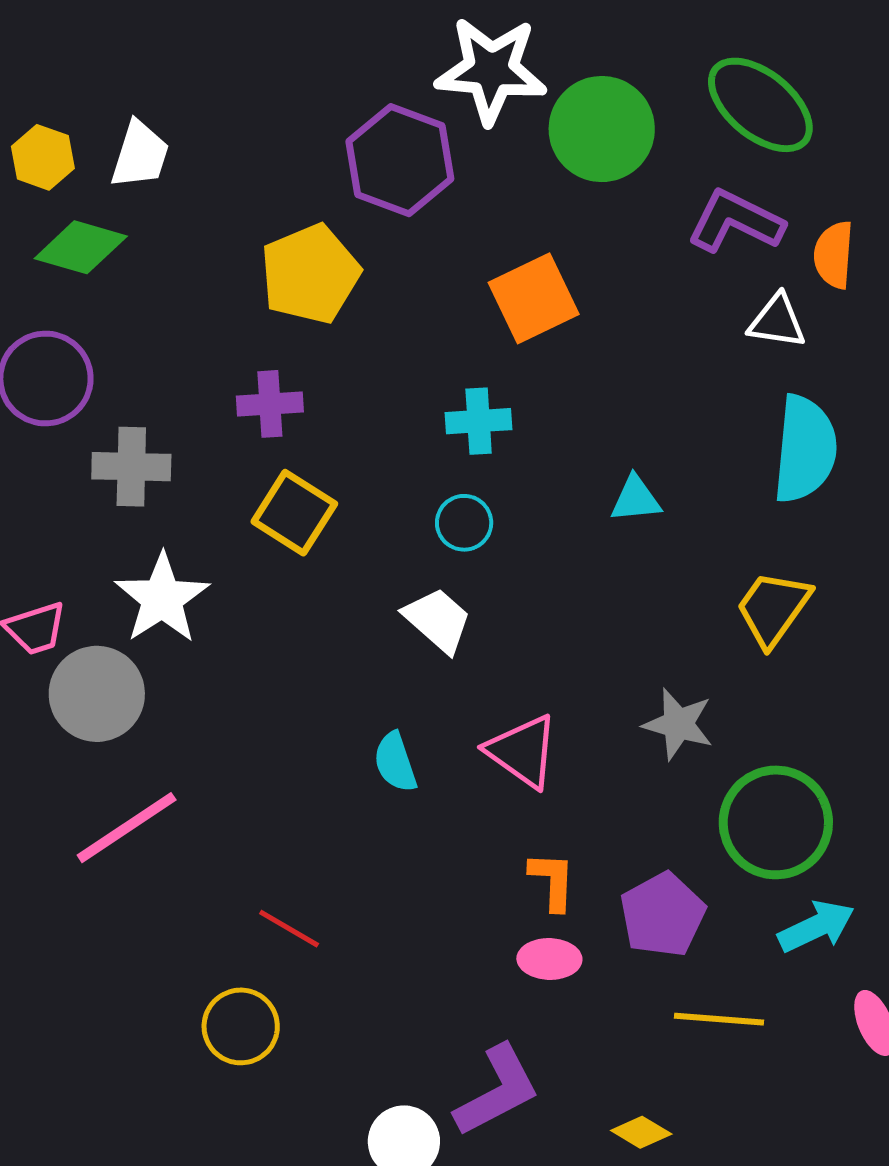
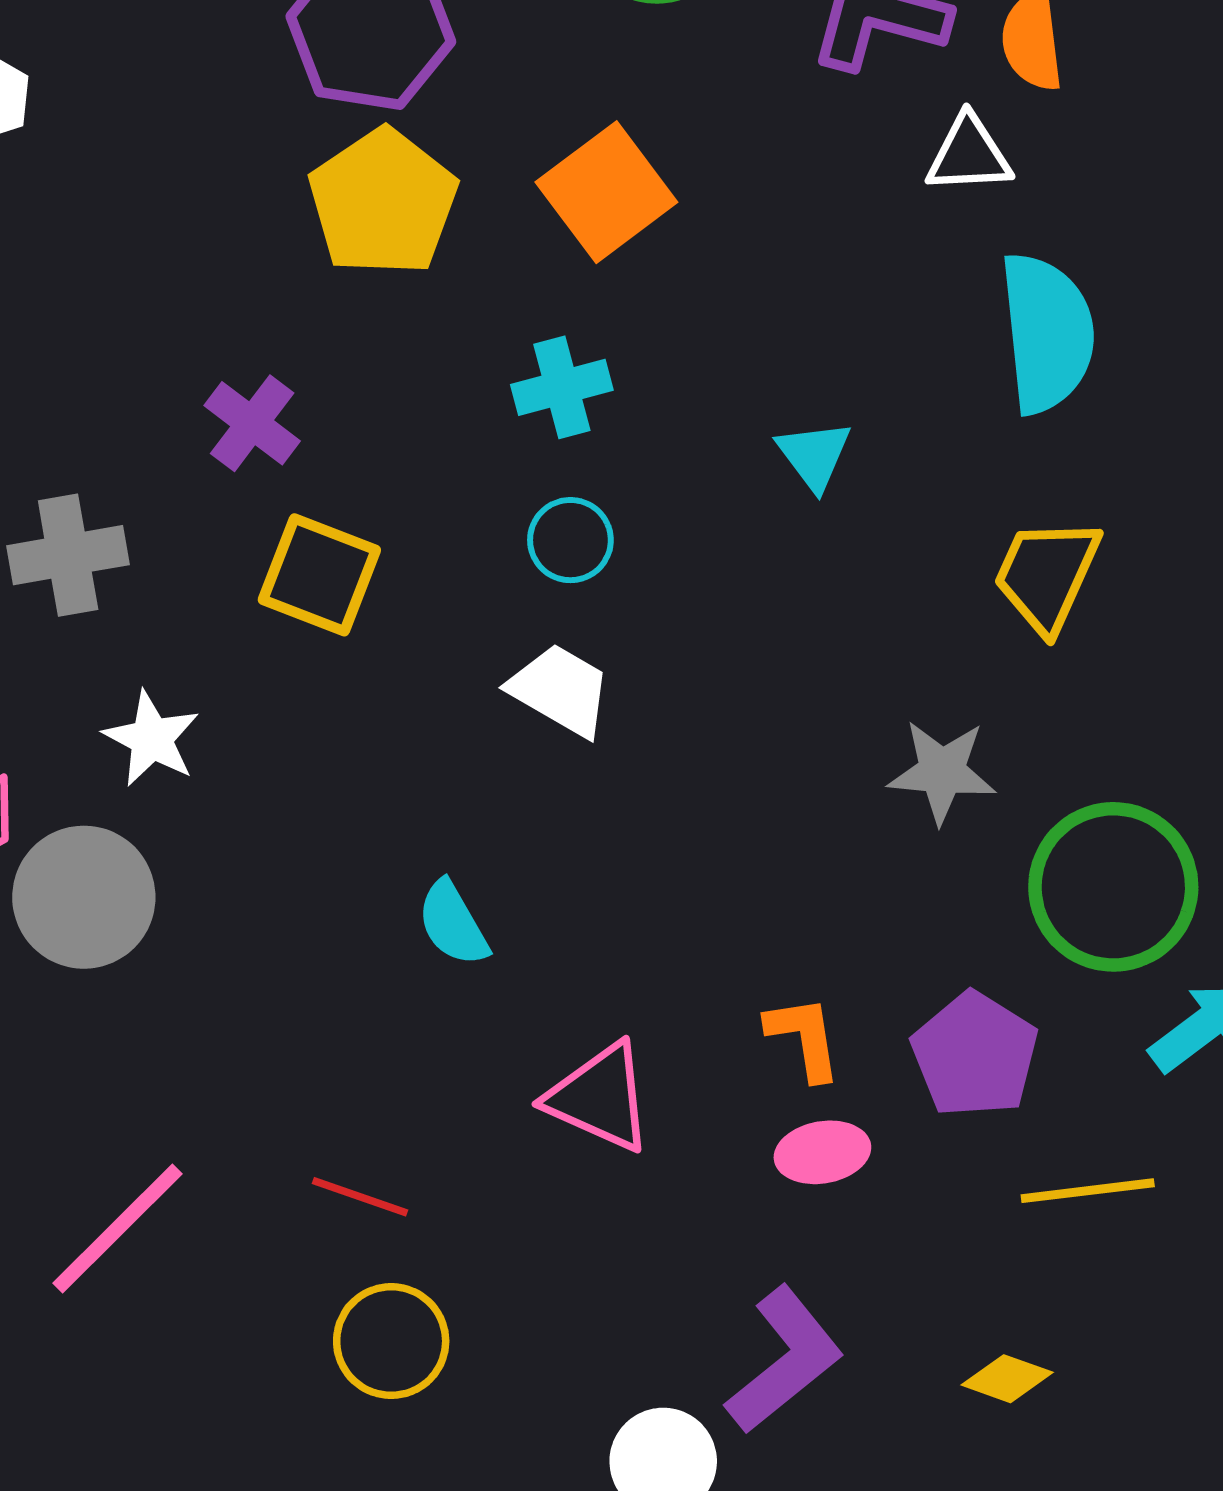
yellow pentagon: (310, 274) -> (383, 202), moved
purple cross: (270, 404) -> (252, 423), turned -38
cyan triangle: (636, 499) -> (814, 455), turned -50
white star: (162, 598) -> (151, 739), size x0.7
pink triangle: (523, 751) -> (600, 1097), moved
cyan semicircle: (395, 762) -> (453, 924), moved
pink line: (127, 828) -> (117, 1229), moved
red line: (289, 929) -> (360, 1197), moved

